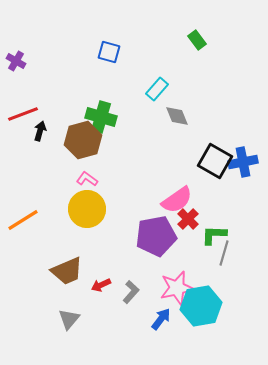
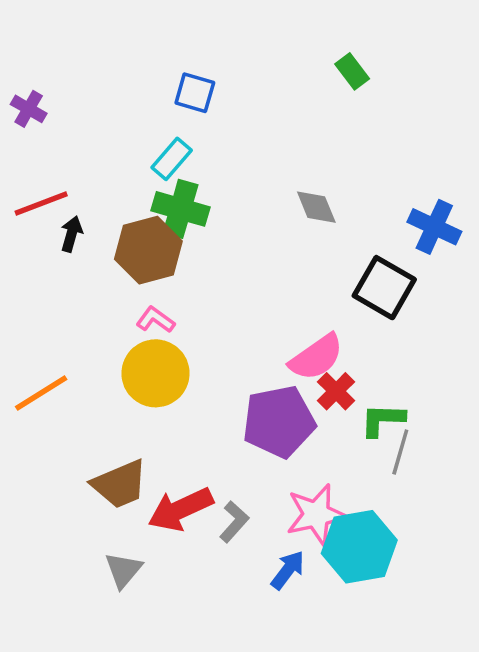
cyan rectangle: (157, 89) -> (172, 159), moved
blue cross: (243, 162) -> (434, 227), moved, turned 36
red arrow: (101, 285) -> (181, 509), size x1.8

